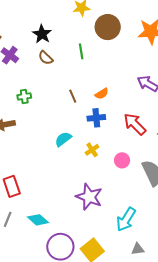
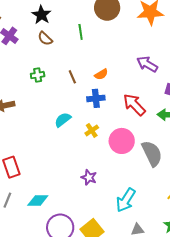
green cross: (24, 96) -> (38, 75), moved
pink circle: (122, 160) -> (122, 141), size x1.6
purple star: (89, 197) -> (89, 177), size x0.6
cyan diamond: (38, 220) -> (38, 201), turned -40

